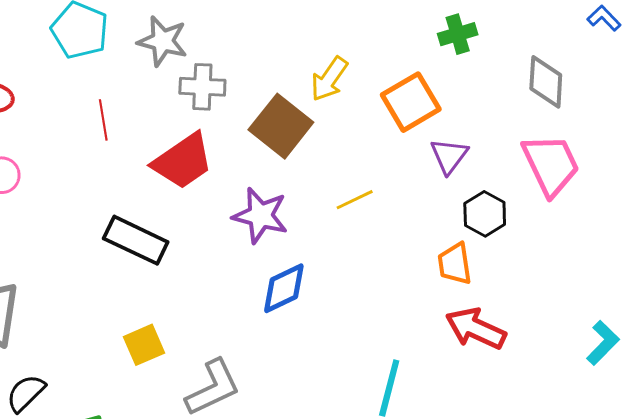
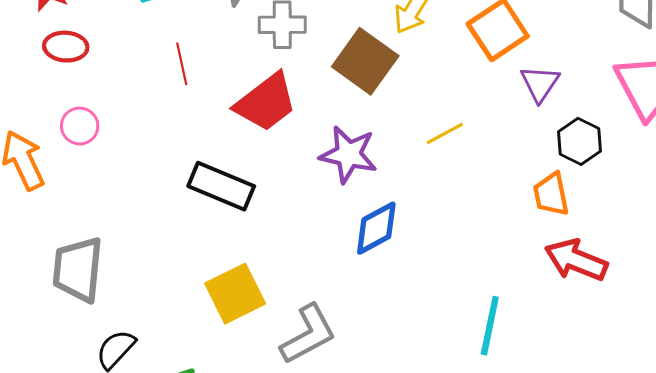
yellow square: (144, 345) -> (235, 294), size x1.4

